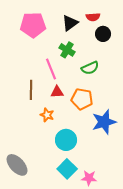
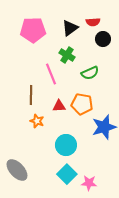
red triangle: (57, 92) -> (59, 106), moved
orange star: (47, 115) -> (37, 121), moved

